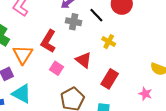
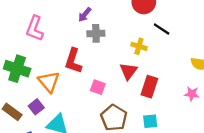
black line: (96, 15) -> (162, 29), moved
red triangle: (84, 60) -> (128, 71), moved, turned 42
pink square: (57, 68) -> (98, 87), moved

